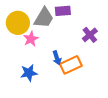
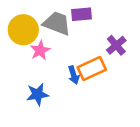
gray trapezoid: (44, 18) -> (57, 23), turned -100
orange rectangle: (71, 65) -> (92, 69), moved

